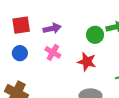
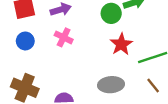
red star: (87, 62) -> (121, 44), moved, turned 30

